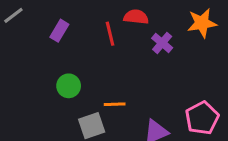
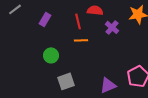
orange line: (115, 104) -> (81, 40), moved

